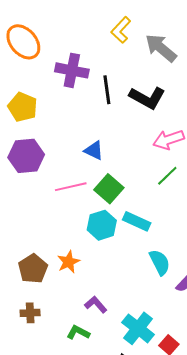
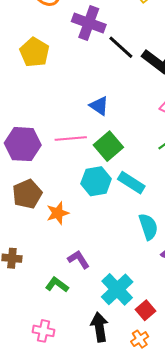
black line: (107, 90) -> (121, 47), turned -48
purple hexagon: (26, 156) -> (23, 144), moved
brown pentagon: (33, 269) -> (27, 194), moved

